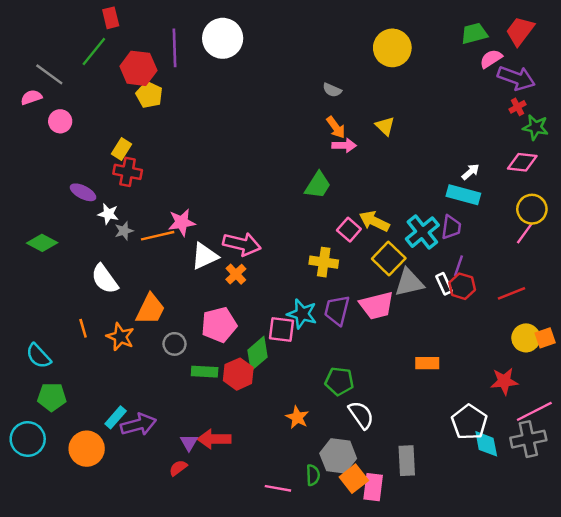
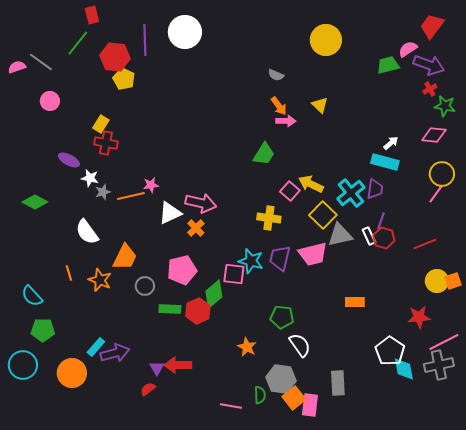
green trapezoid: (474, 33) -> (388, 65), moved
pink semicircle: (31, 97) -> (17, 67), moved
pink star: (182, 222) -> (151, 185), size x0.7

